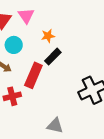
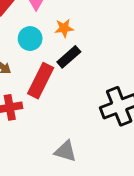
cyan circle: (14, 45) -> (30, 39), moved

